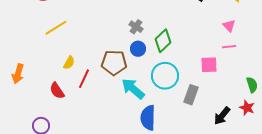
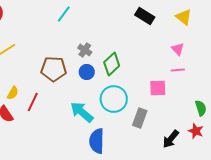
yellow semicircle: (69, 63) -> (13, 93), moved
brown pentagon: (114, 63) -> (54, 69), moved

